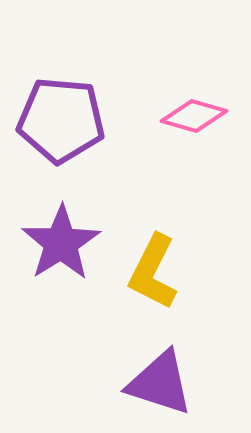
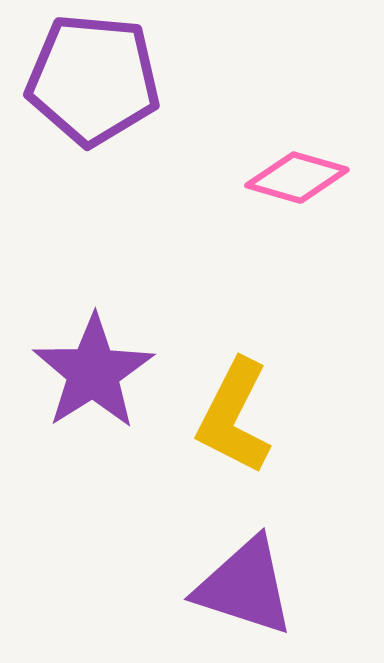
purple pentagon: (61, 120) -> (93, 80), moved

